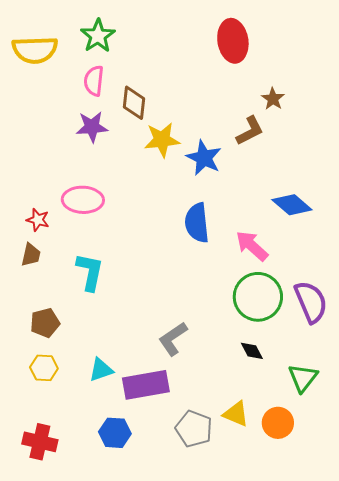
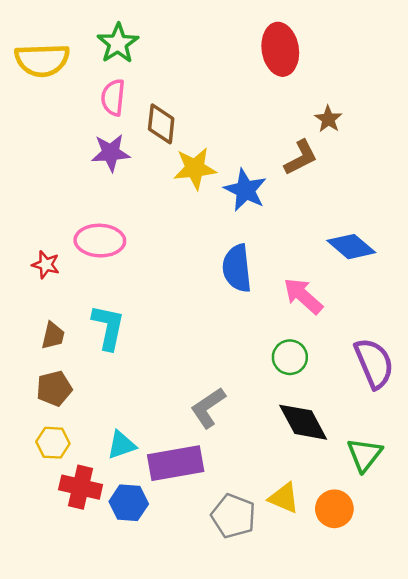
brown trapezoid: (31, 255) -> (53, 336), moved
green circle: (258, 297) -> (290, 357), moved, size x0.6
black diamond: (252, 351) -> (303, 422), size x1.8
blue hexagon: (115, 433) -> (129, 503), moved
red cross: (40, 442) -> (81, 487), moved

